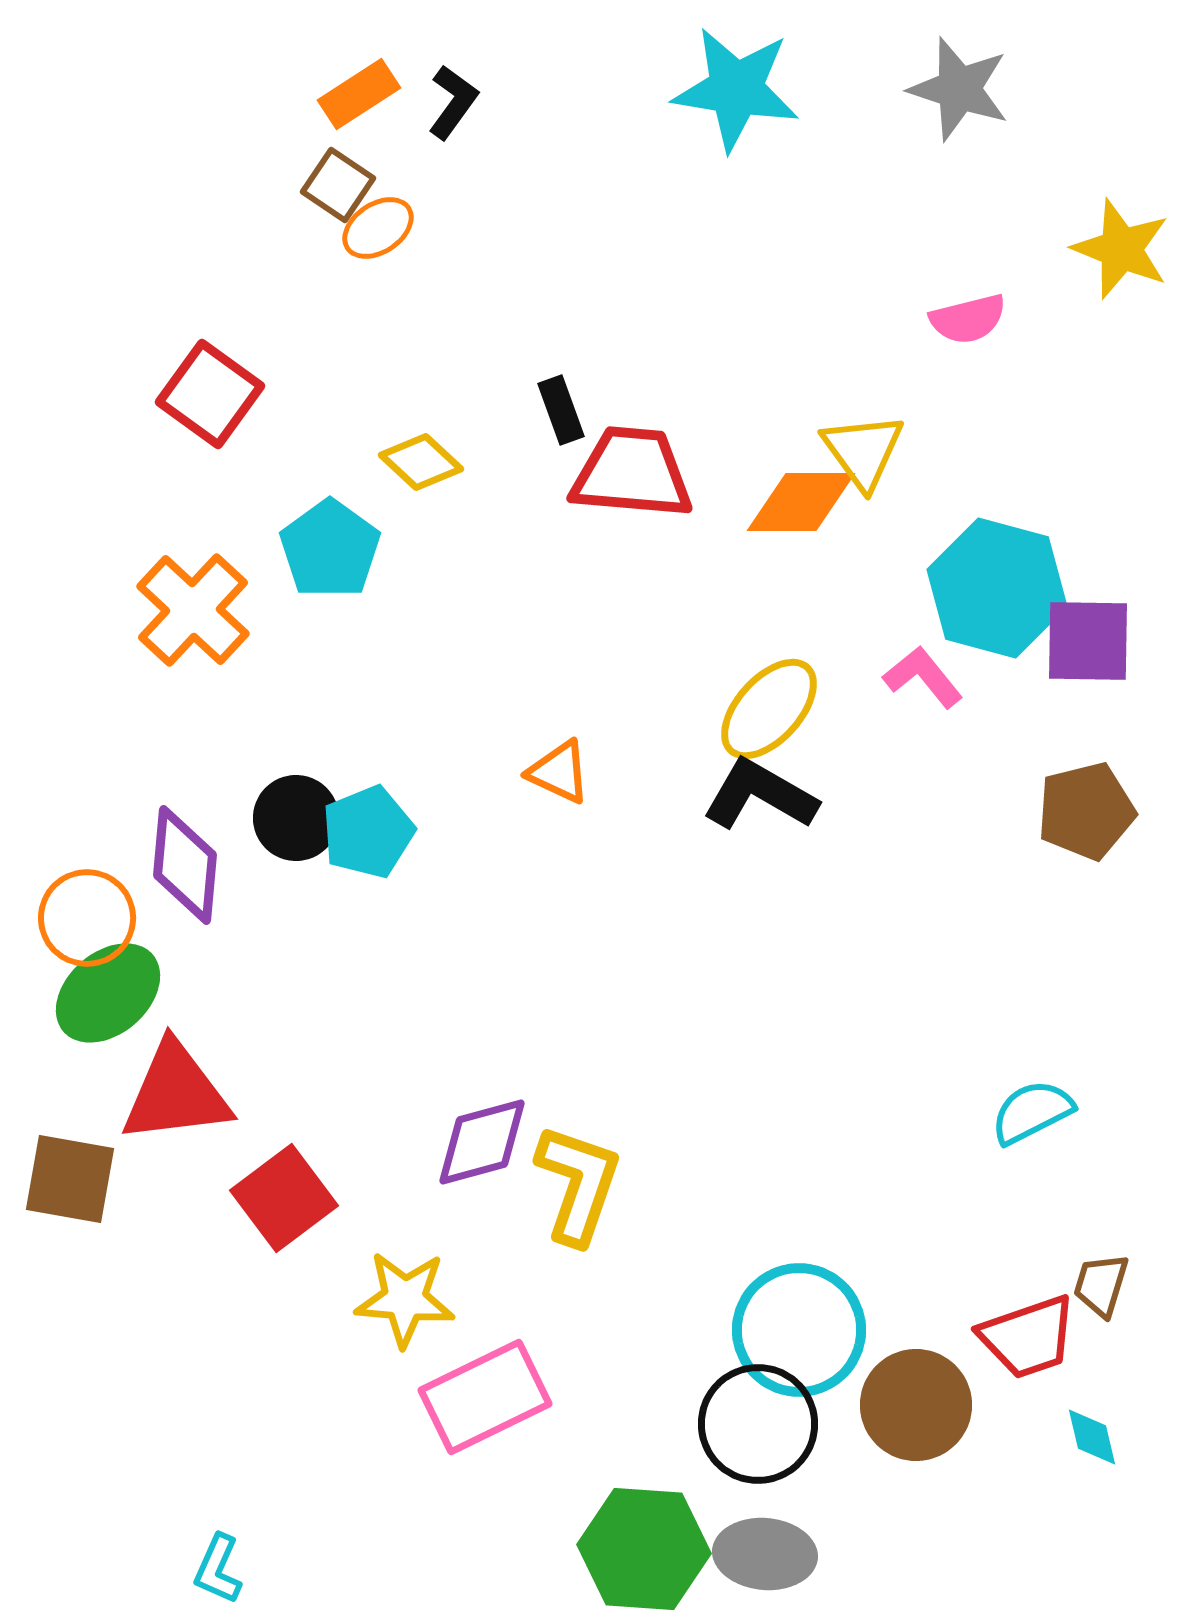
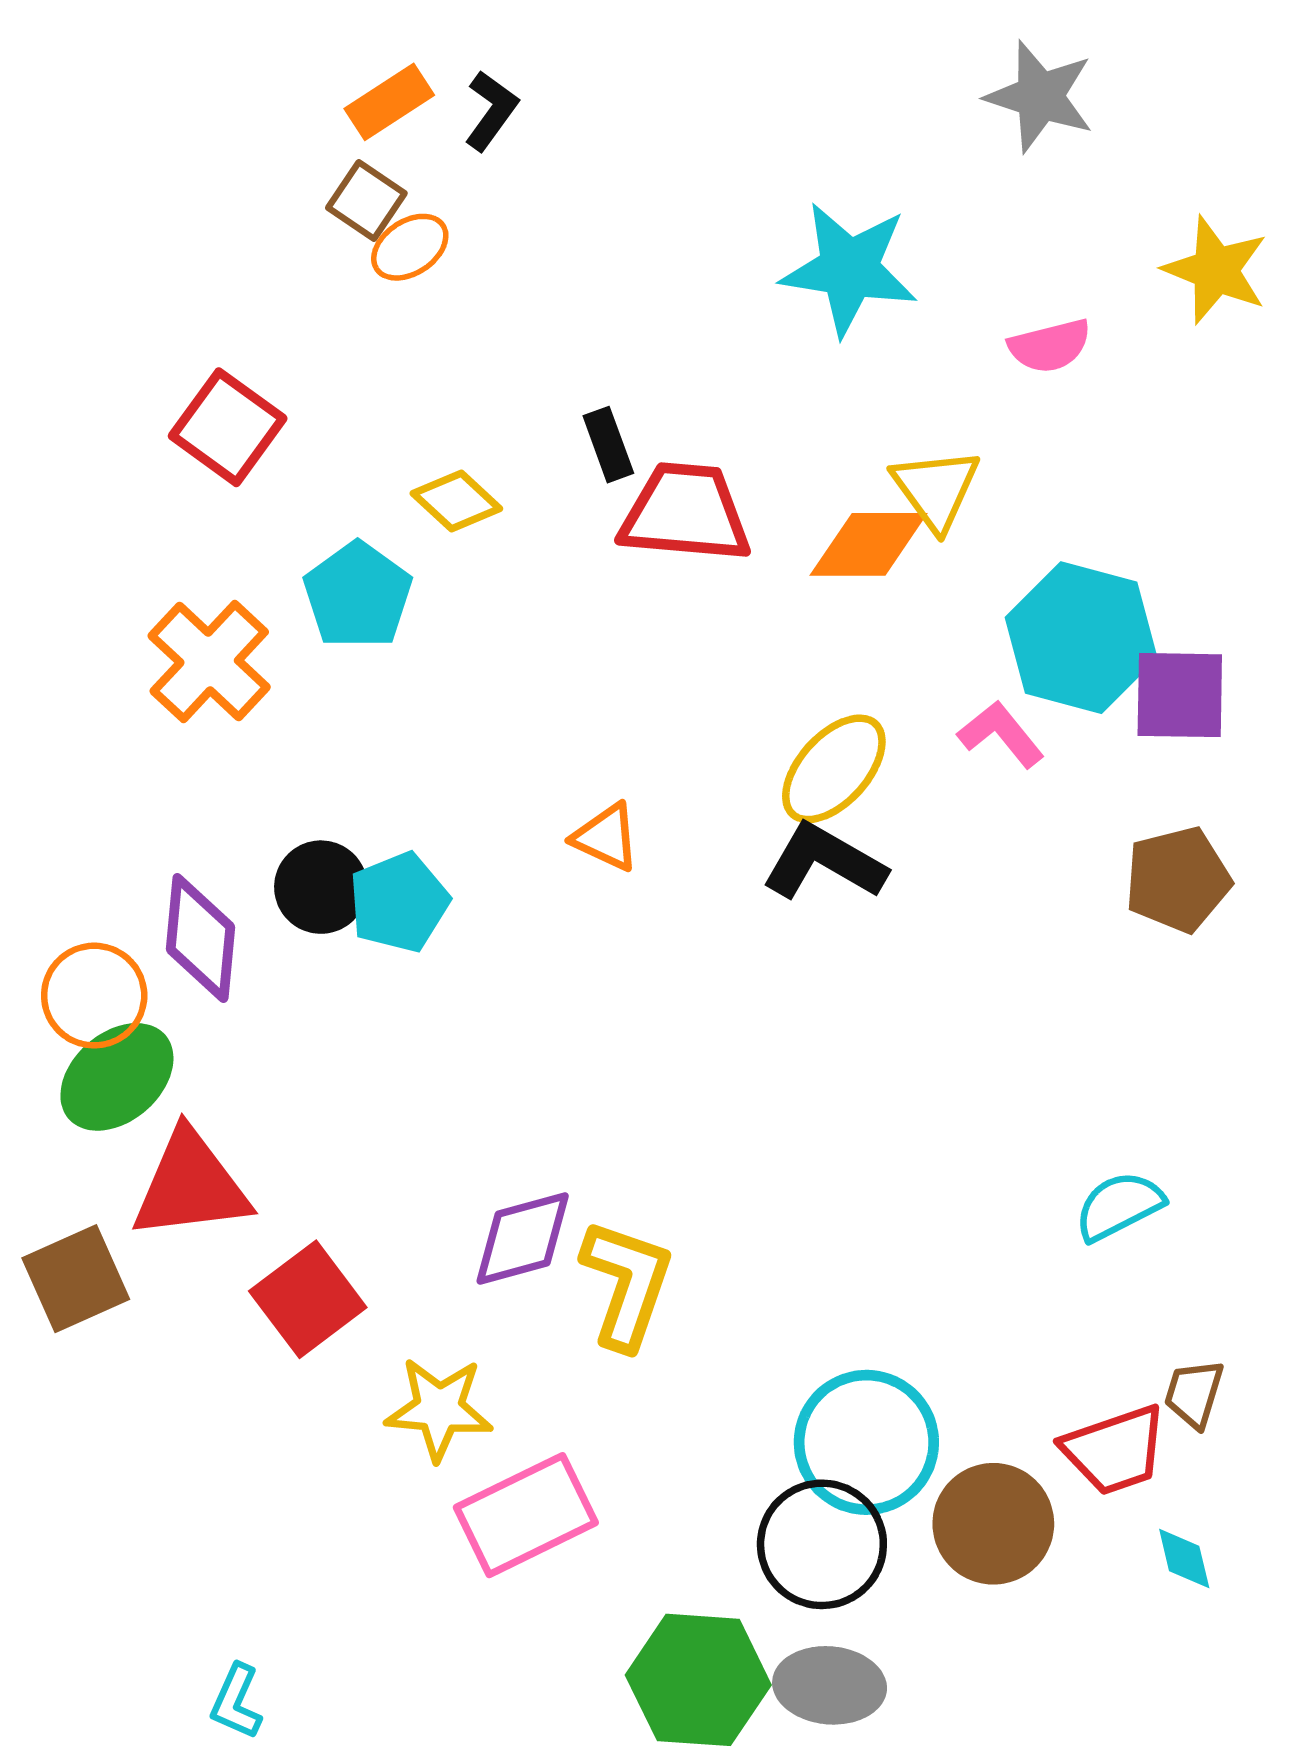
cyan star: (736, 89) -> (849, 269), moved
brown square: (70, 1179) -> (76, 1279), turned -34

